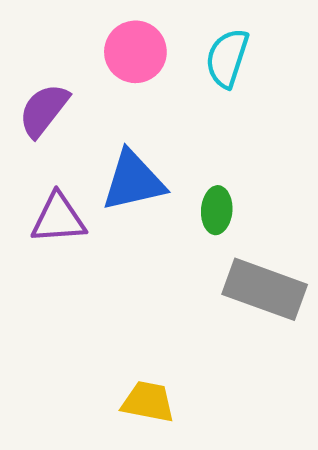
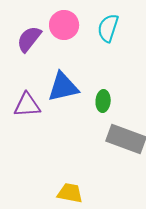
purple semicircle: (44, 110) -> (29, 39), moved

